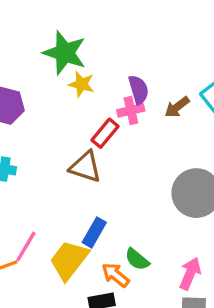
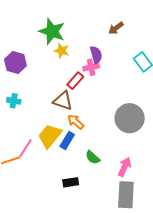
brown arrow: (177, 107) -> (116, 28), moved
yellow trapezoid: (69, 260) -> (50, 136), moved
orange arrow: (115, 275) -> (76, 122), moved

